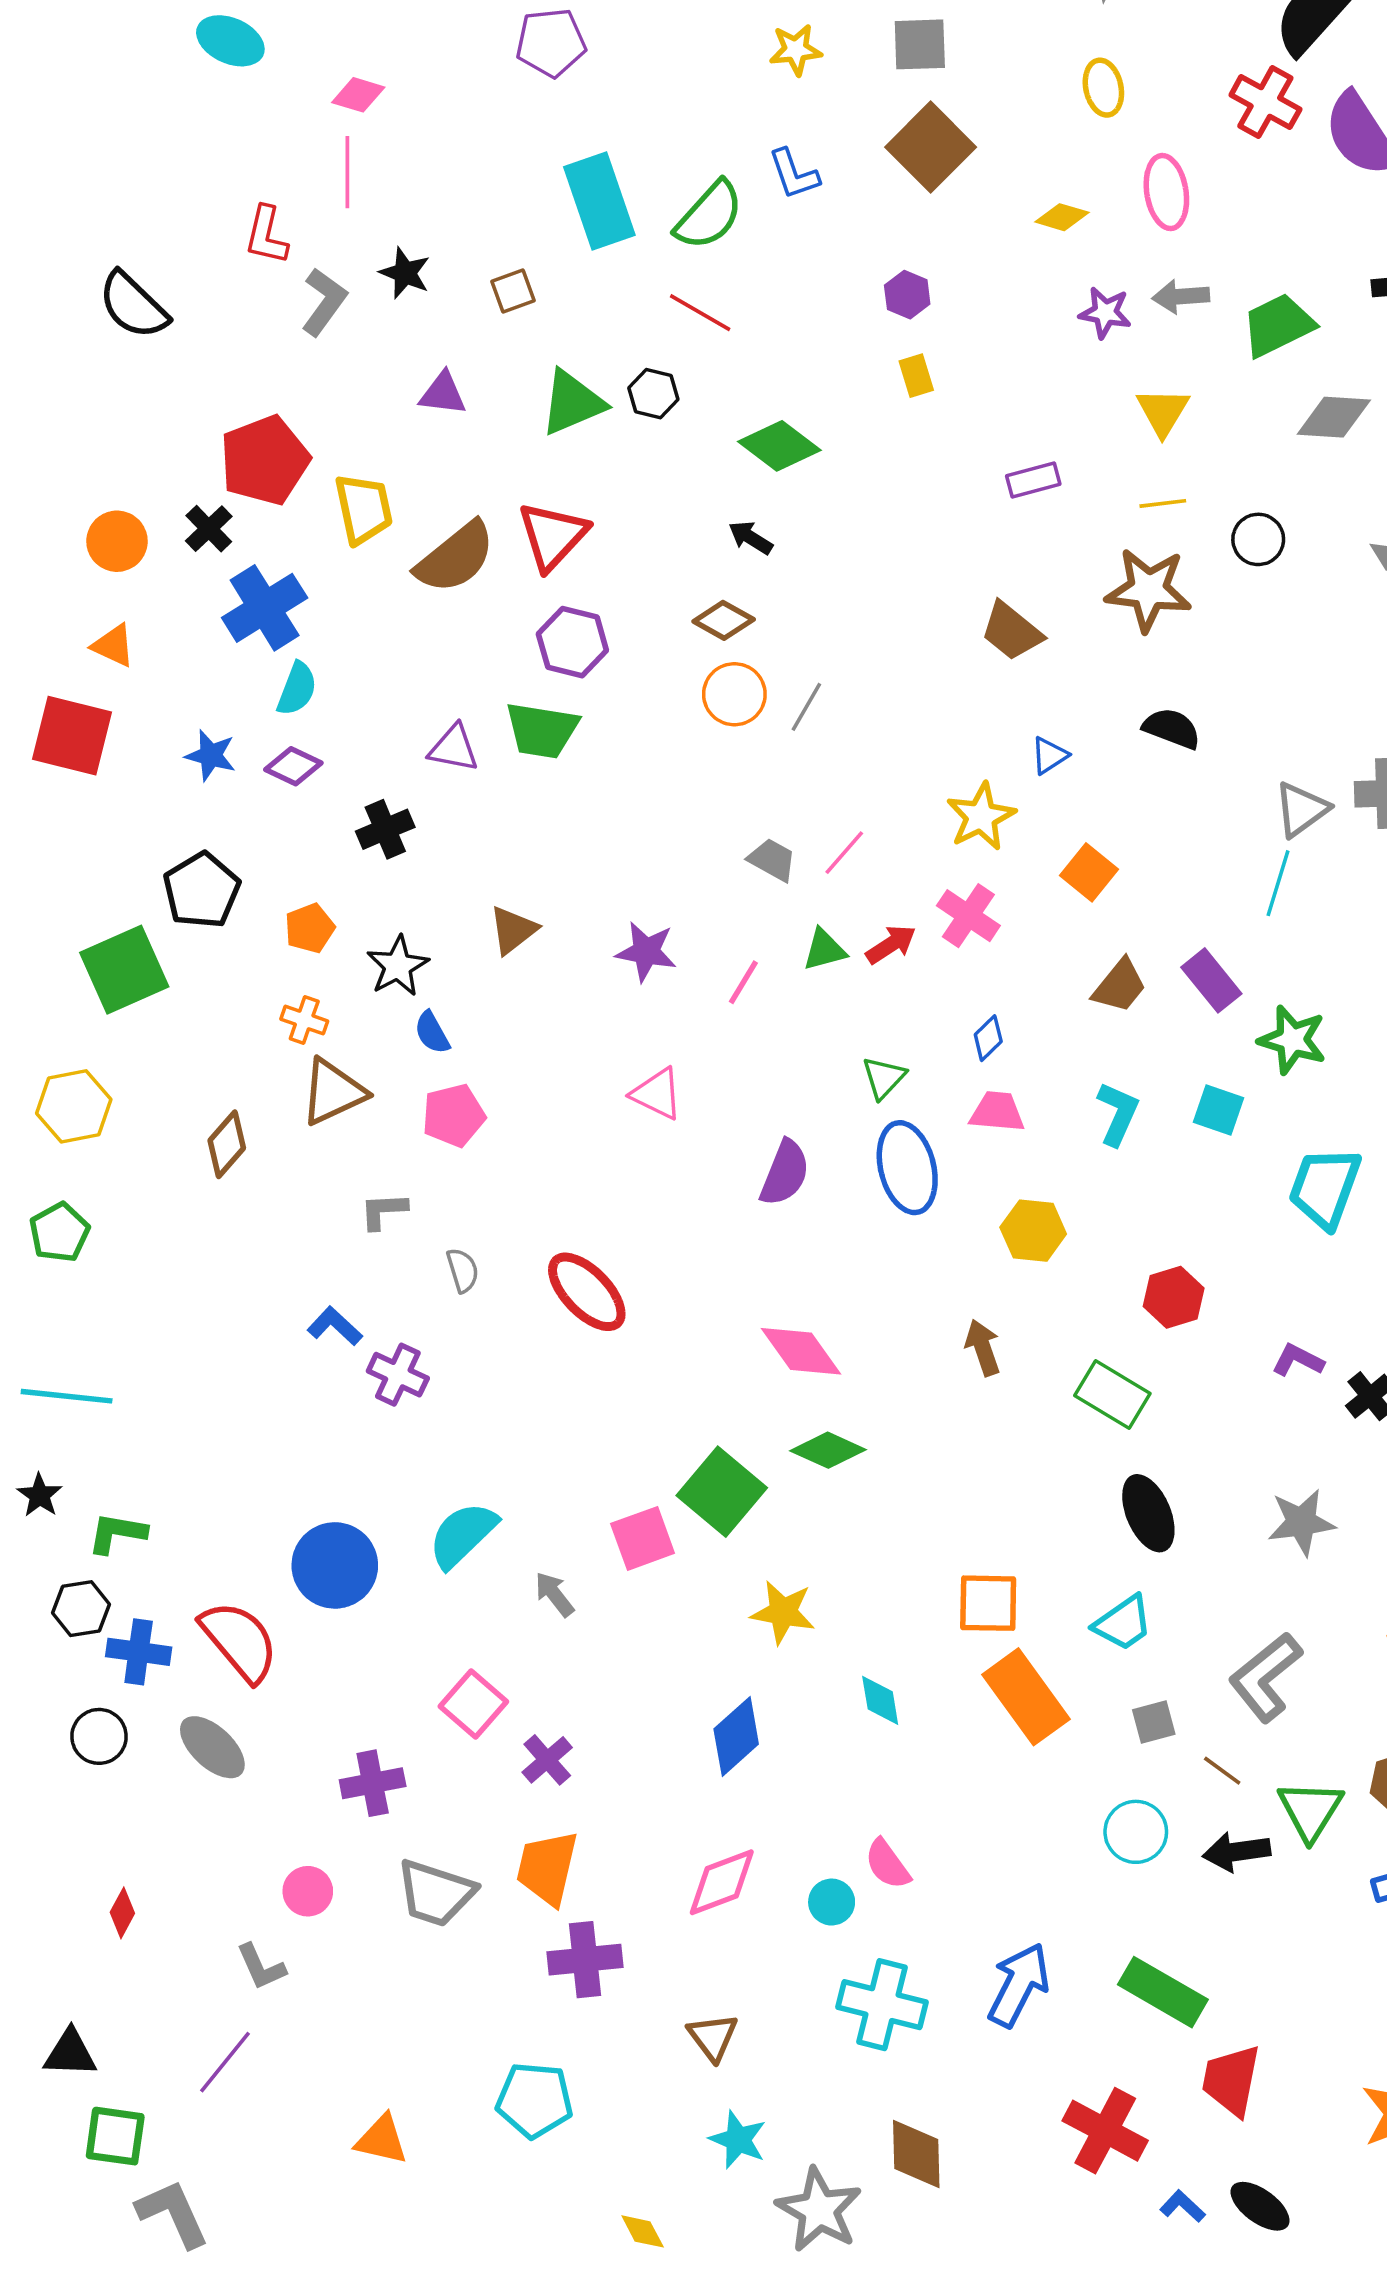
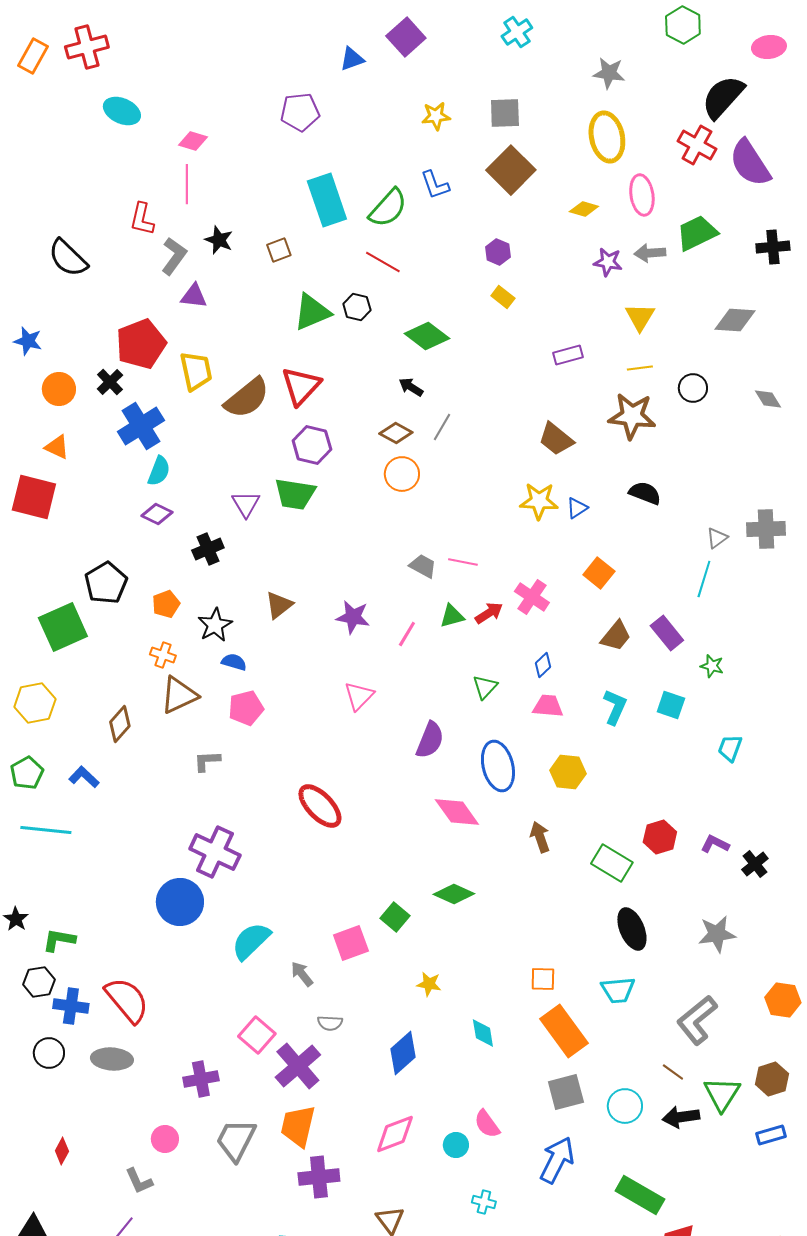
yellow ellipse: (1103, 88) -> (607, 137), size x1.6
green trapezoid: (1278, 325) -> (697, 233), moved
yellow rectangle: (916, 376) -> (503, 297), turned -35
purple triangle: (443, 394) -> (194, 296), moved
gray line: (806, 707) -> (442, 427), moved
purple triangle: (454, 748) -> (246, 504), turned 48
blue star: (211, 755) -> (28, 341), moved
gray triangle: (1301, 809) -> (717, 538), size x0.7
yellow star: (981, 817) -> (539, 501), moved, turned 30
pink line: (844, 853) -> (463, 562), turned 60
blue semicircle: (432, 1033) -> (234, 662), turned 135
green star: (1292, 1040) -> (712, 666), size x0.6
pink triangle: (657, 1094) -> (359, 696), turned 48
blue ellipse: (907, 1168) -> (498, 766), moved
cyan trapezoid: (1325, 1187) -> (730, 748), size x0.6
gray semicircle: (463, 1270) -> (330, 1023), moved, turned 110
red hexagon: (1174, 1297) -> (660, 837), moved
blue L-shape: (335, 1326) -> (84, 777), moved
pink diamond: (801, 1351) -> (457, 812), moved
purple cross: (398, 1375) -> (215, 852), size x1.5
cyan line: (67, 1396) -> (46, 830), moved
green square: (722, 1492) -> (395, 917), size x0.6
blue circle: (335, 1565) -> (180, 902), moved
orange square: (988, 1603) -> (543, 979), size x0.7
yellow star: (783, 1612) -> (429, 984), size x0.7
cyan trapezoid: (1123, 1623) -> (618, 990), turned 30
gray square: (1154, 1722) -> (566, 1092), moved, size x1.5
gray ellipse: (212, 1747) -> (112, 1059), turned -39
purple cross: (547, 1760) -> (298, 1066), size x1.6
gray trapezoid: (436, 1893) -> (236, 1140), turned 99
blue arrow: (1019, 1985) -> (557, 1160), moved
cyan cross: (882, 2005) -> (484, 1202), size x0.5

